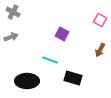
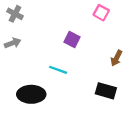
pink square: (100, 20) -> (101, 13), moved
black rectangle: (73, 78) -> (106, 91), moved

